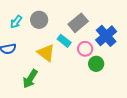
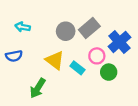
gray circle: (39, 20) -> (66, 31), moved
cyan arrow: (16, 22) -> (23, 27), turned 64
cyan rectangle: (64, 41) -> (77, 68), moved

